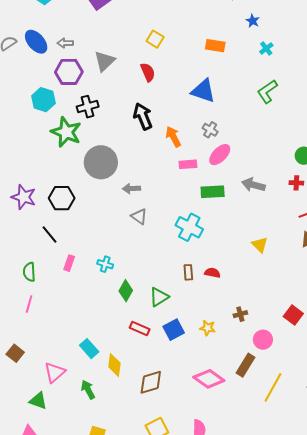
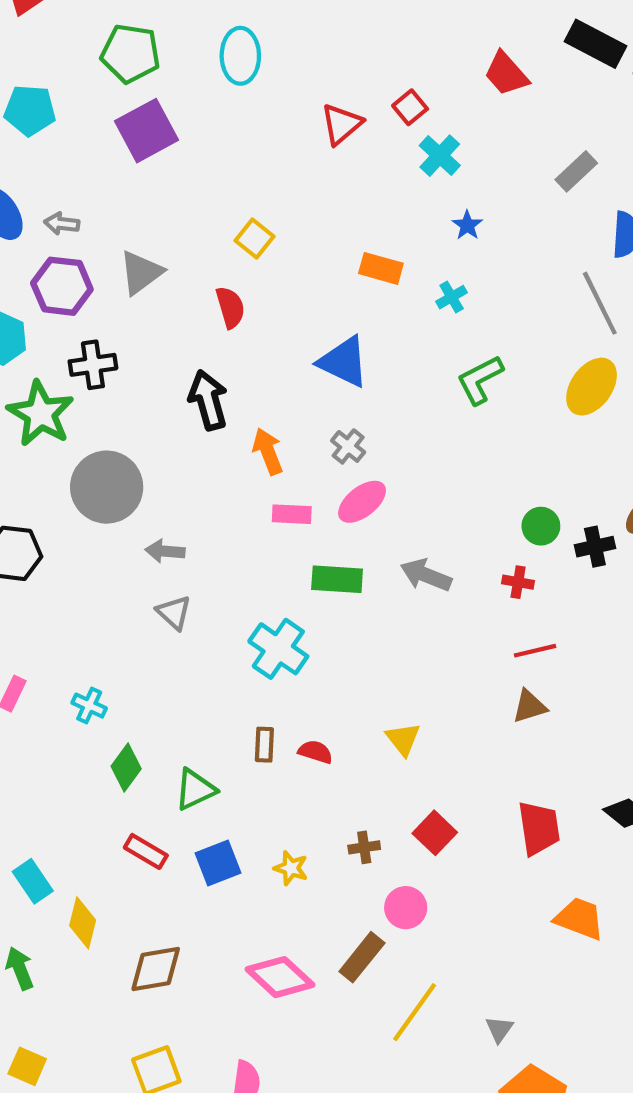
cyan cross: (266, 48) -> (452, 297), moved
yellow triangle: (260, 245) -> (403, 739), moved
red square: (293, 315) -> (435, 833), moved

